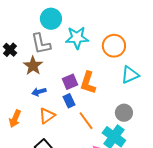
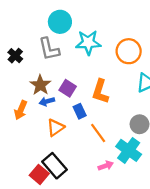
brown star: (33, 66) -> (40, 85), moved
purple square: (70, 82) -> (68, 88), moved, turned -35
orange arrow: (15, 119) -> (21, 110), moved

